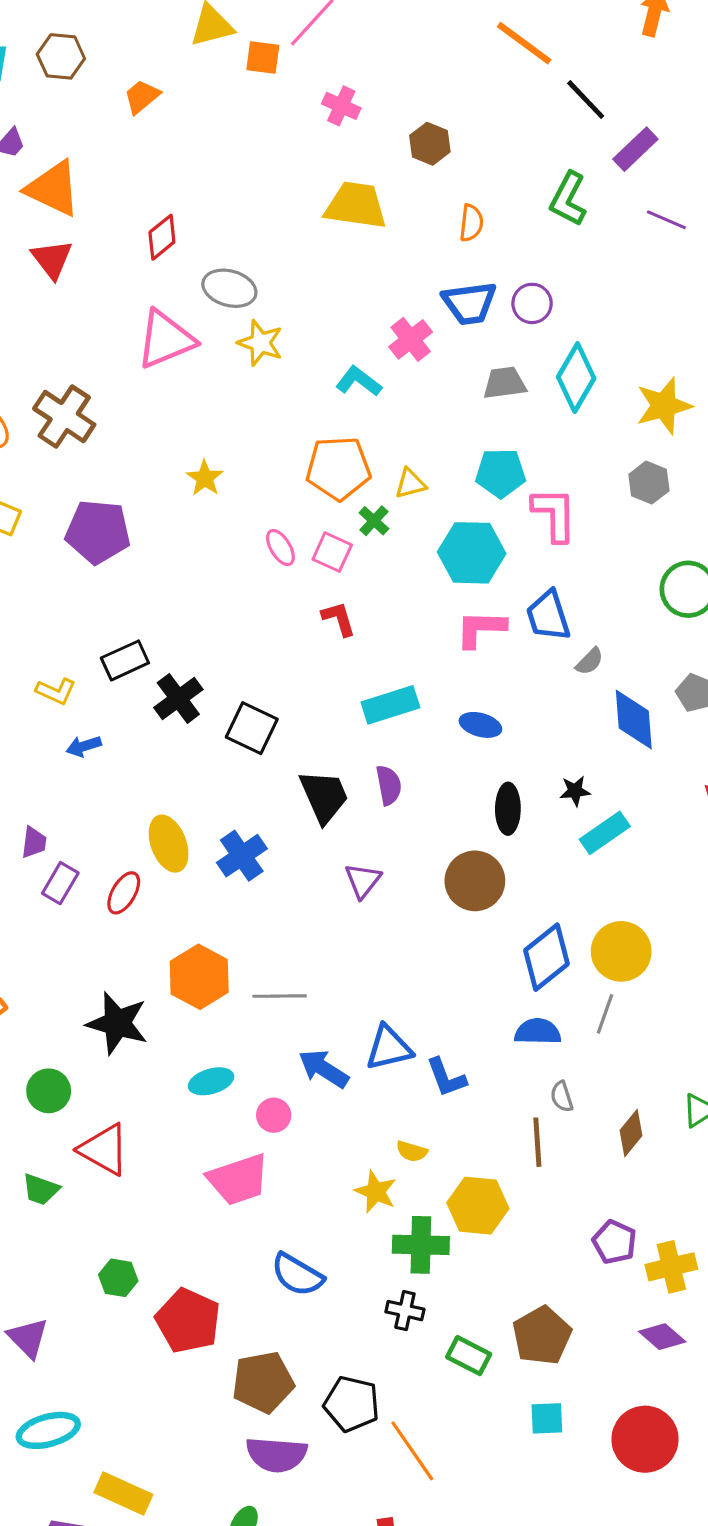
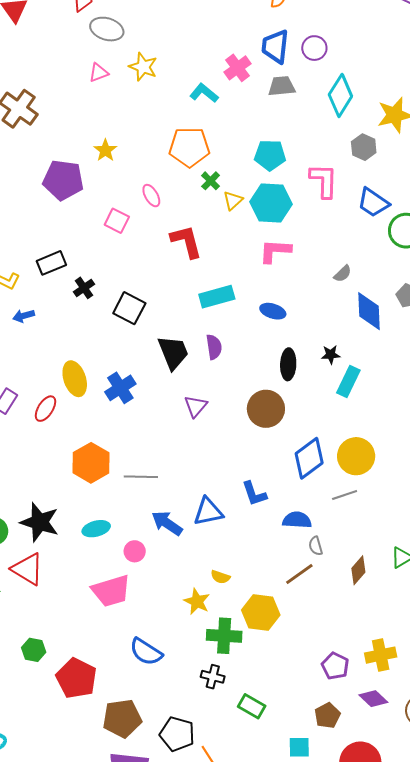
gray ellipse: (229, 288) -> (107, 29), moved
blue trapezoid: (470, 303) -> (275, 46), turned 102
pink triangle: (166, 339) -> (99, 73), moved, size x0.5
gray trapezoid: (505, 383) -> (282, 86), moved
cyan pentagon: (501, 473) -> (270, 155), moved
gray hexagon: (649, 483) -> (364, 147), moved
yellow triangle: (410, 484) -> (233, 200), moved, turned -30
purple pentagon: (98, 532) -> (63, 180), moved
pink square: (332, 552) -> (117, 221), moved
blue trapezoid: (548, 616) -> (373, 203), moved, turned -40
red L-shape: (339, 619) -> (186, 241), size x1.5
black cross: (178, 698) -> (84, 288), size x0.7
cyan rectangle: (605, 833) -> (348, 382), turned -32
gray line: (605, 1014) -> (345, 495), turned 50
black star: (117, 1023) -> (40, 522), moved
blue semicircle: (538, 1032) -> (297, 520), moved
blue L-shape: (446, 1077) -> (254, 494), moved
brown line: (537, 1142) -> (299, 574), turned 56
purple pentagon: (614, 1242) -> (335, 666), moved
brown pentagon: (542, 1336) -> (327, 716), moved, size x0.7

